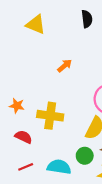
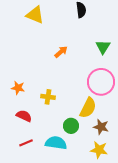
yellow cross: (50, 116) -> (48, 97), size x0.6
green circle: (85, 156) -> (71, 126), moved

